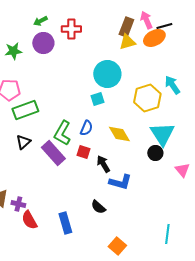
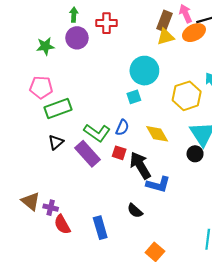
green arrow: (40, 21) -> (74, 15), turned 120
green L-shape: (62, 133) -> (97, 133), turned -85
black arrow: (103, 164) -> (140, 165), size x1.5

